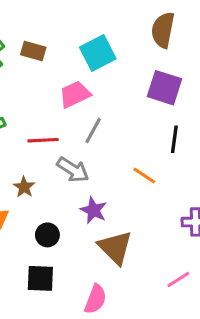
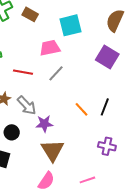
black line: (174, 139) -> (105, 107), moved
gray arrow: (73, 170) -> (27, 105), moved
purple star: (94, 210) -> (44, 124), turned 30
pink semicircle: (95, 299) -> (46, 181), moved

